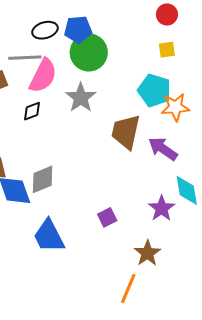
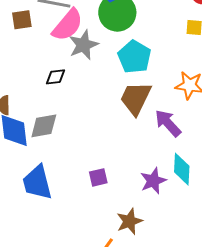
cyan pentagon: (154, 90) -> (134, 57), moved
gray star: (81, 98) -> (83, 45), moved
black diamond: (32, 111) -> (56, 77), moved

